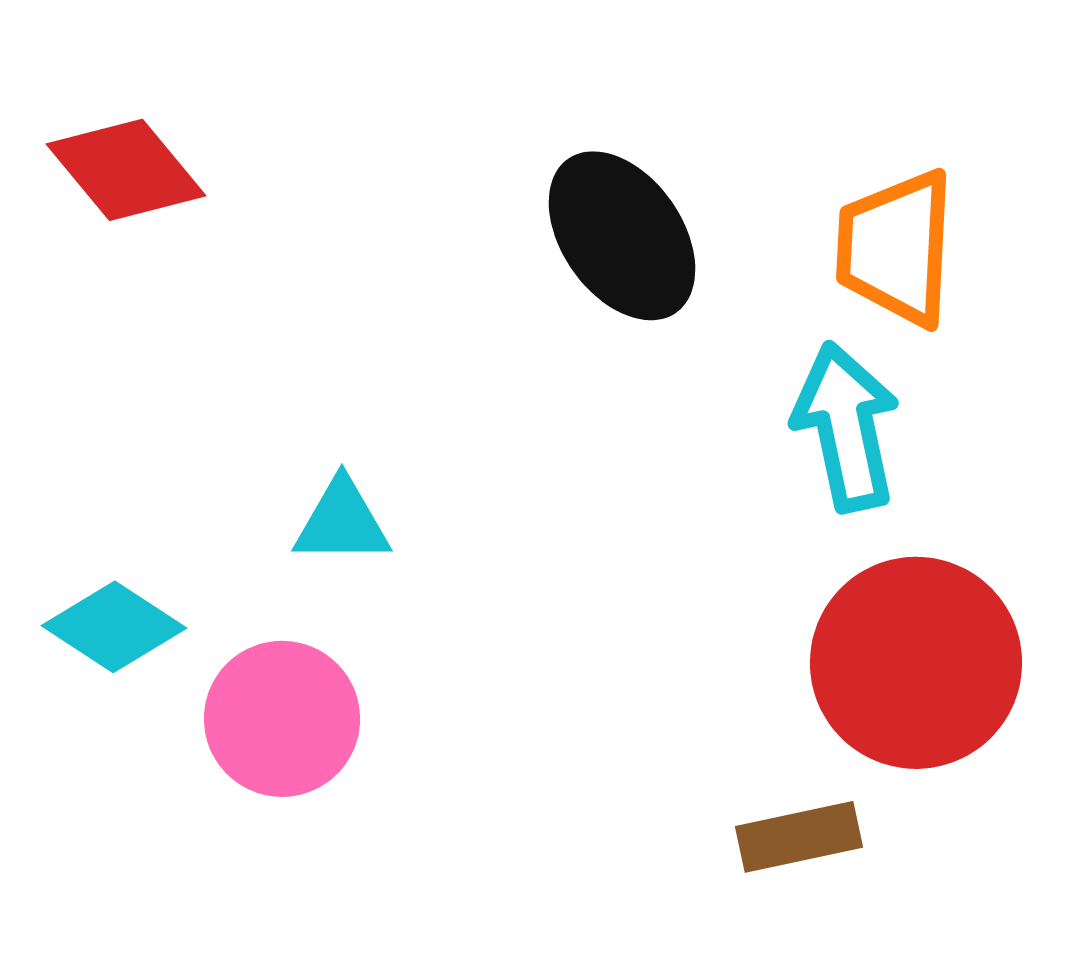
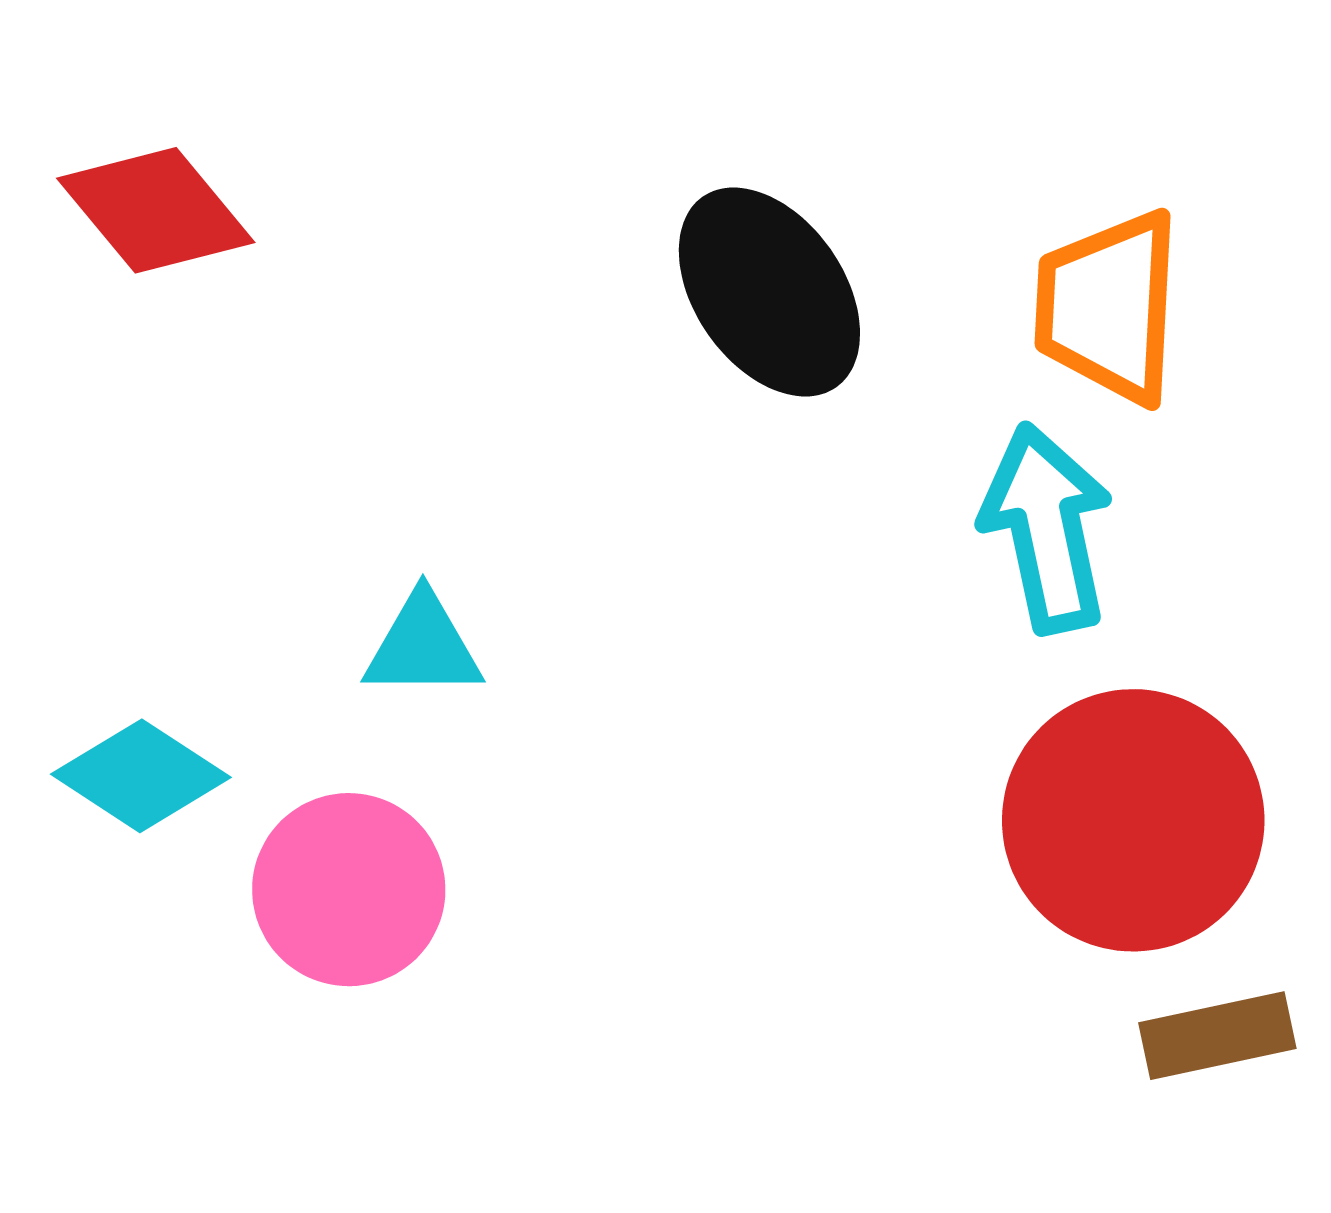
brown rectangle: (799, 837) -> (1217, 1036), moved

